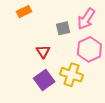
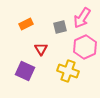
orange rectangle: (24, 11) -> (26, 24), moved
purple square: (44, 80) -> (25, 71), moved, turned -30

